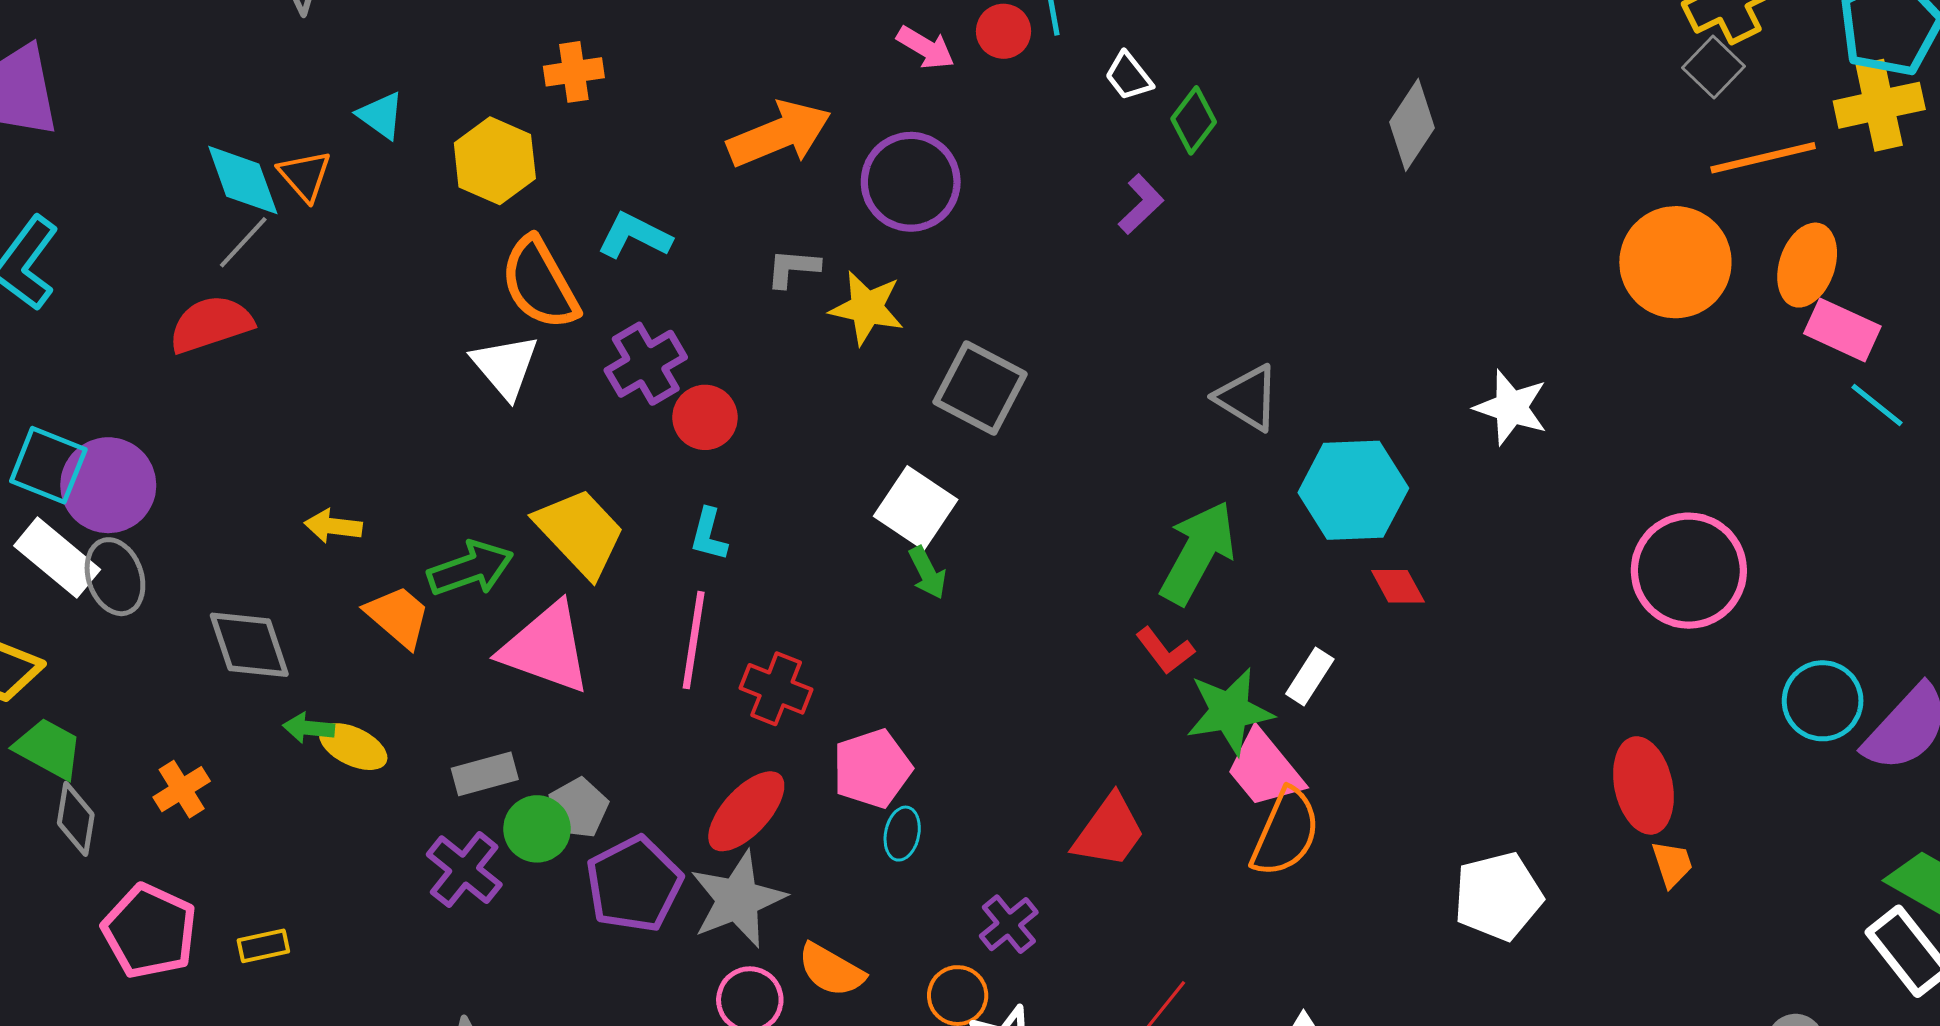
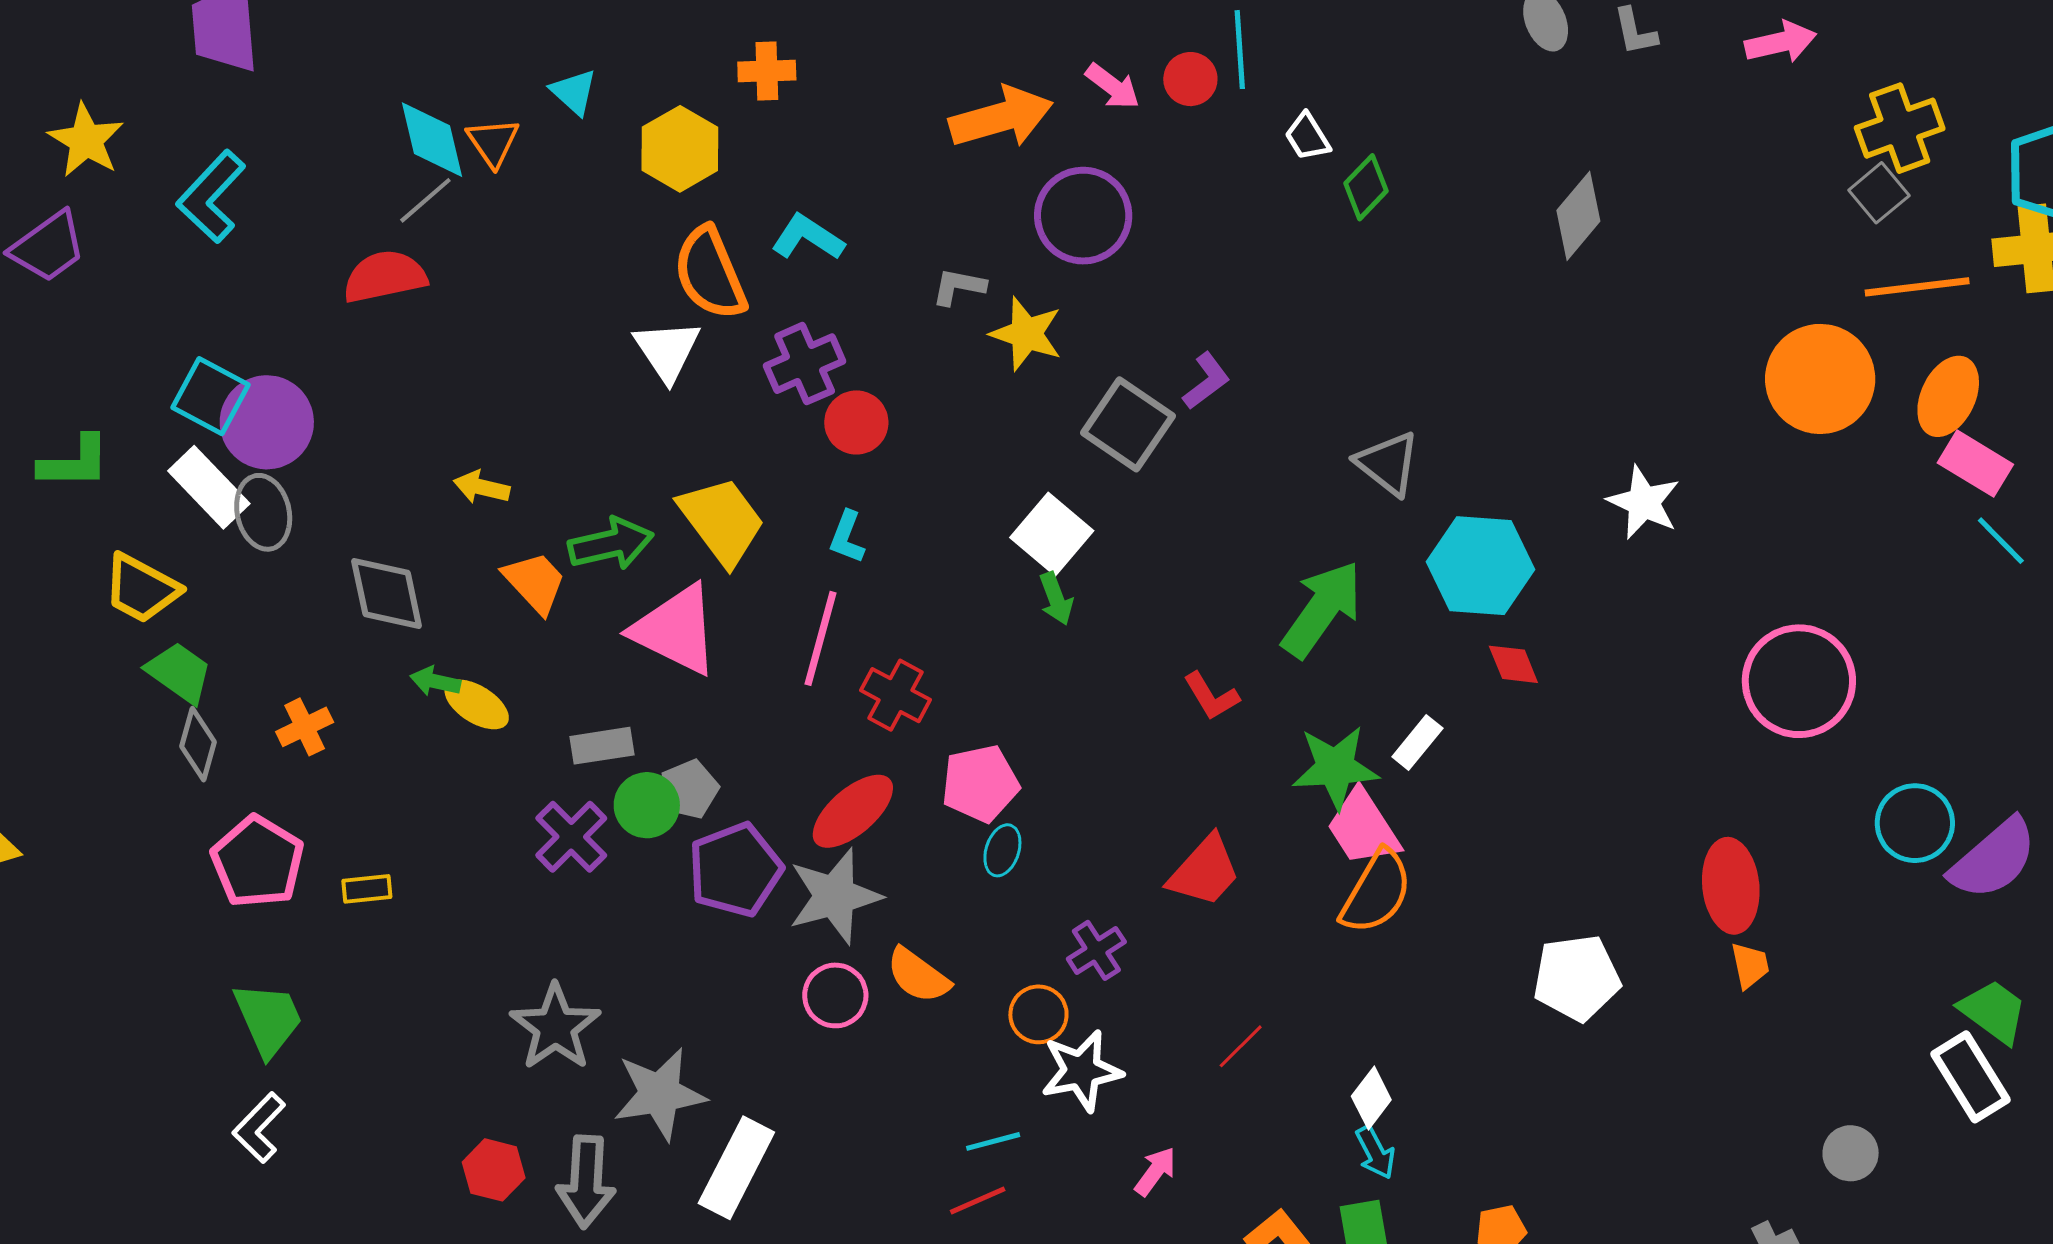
orange arrow: (779, 134) -> (1001, 117), moved
purple L-shape: (1141, 204) -> (1206, 381), moved
red L-shape: (1165, 651) -> (1211, 696), moved

